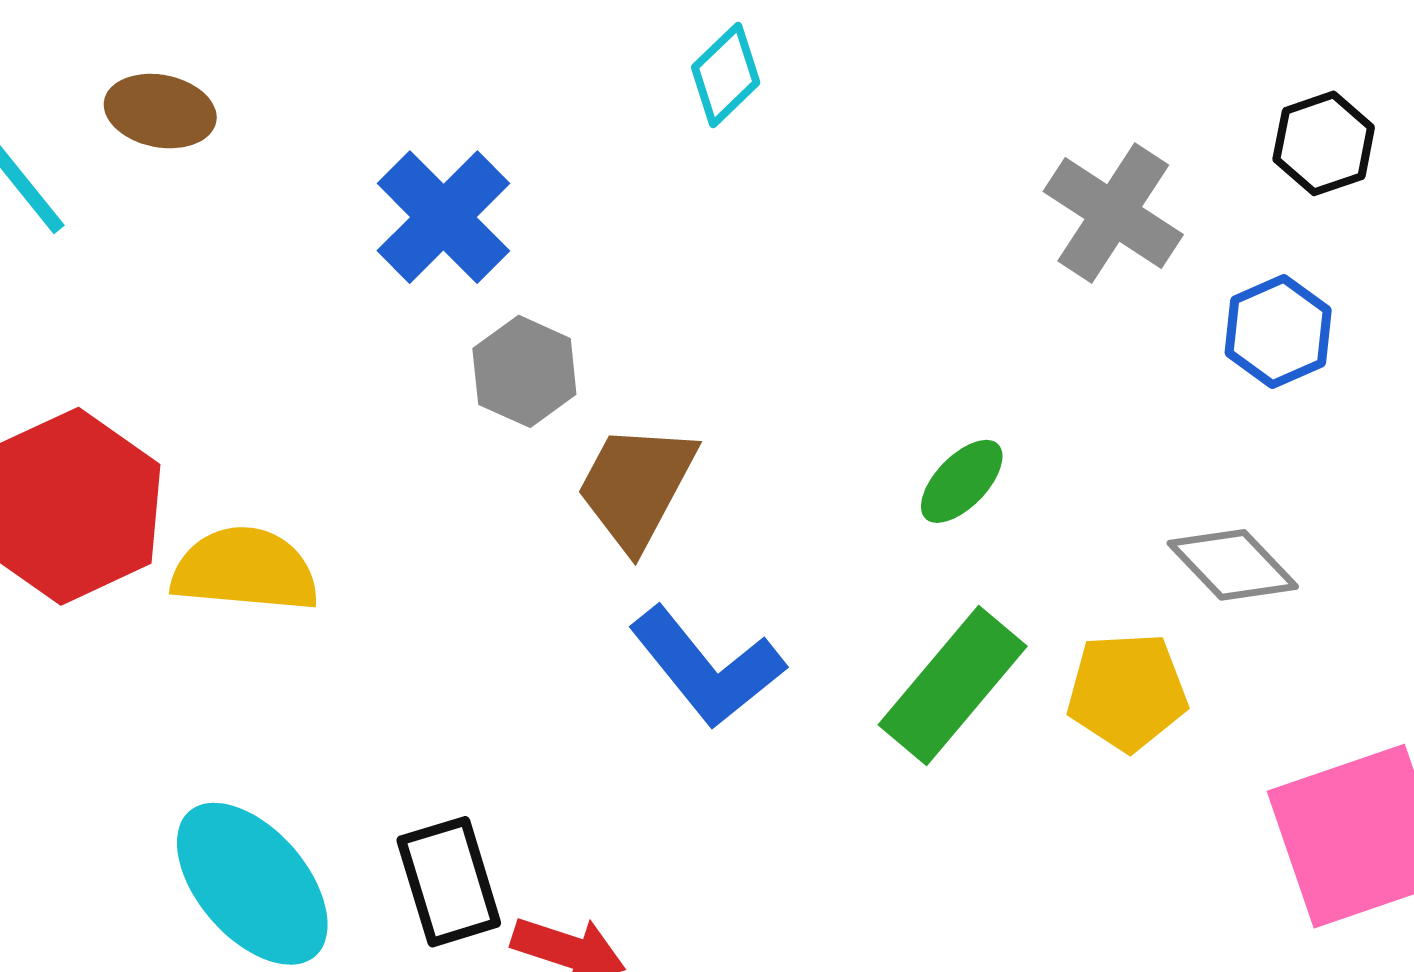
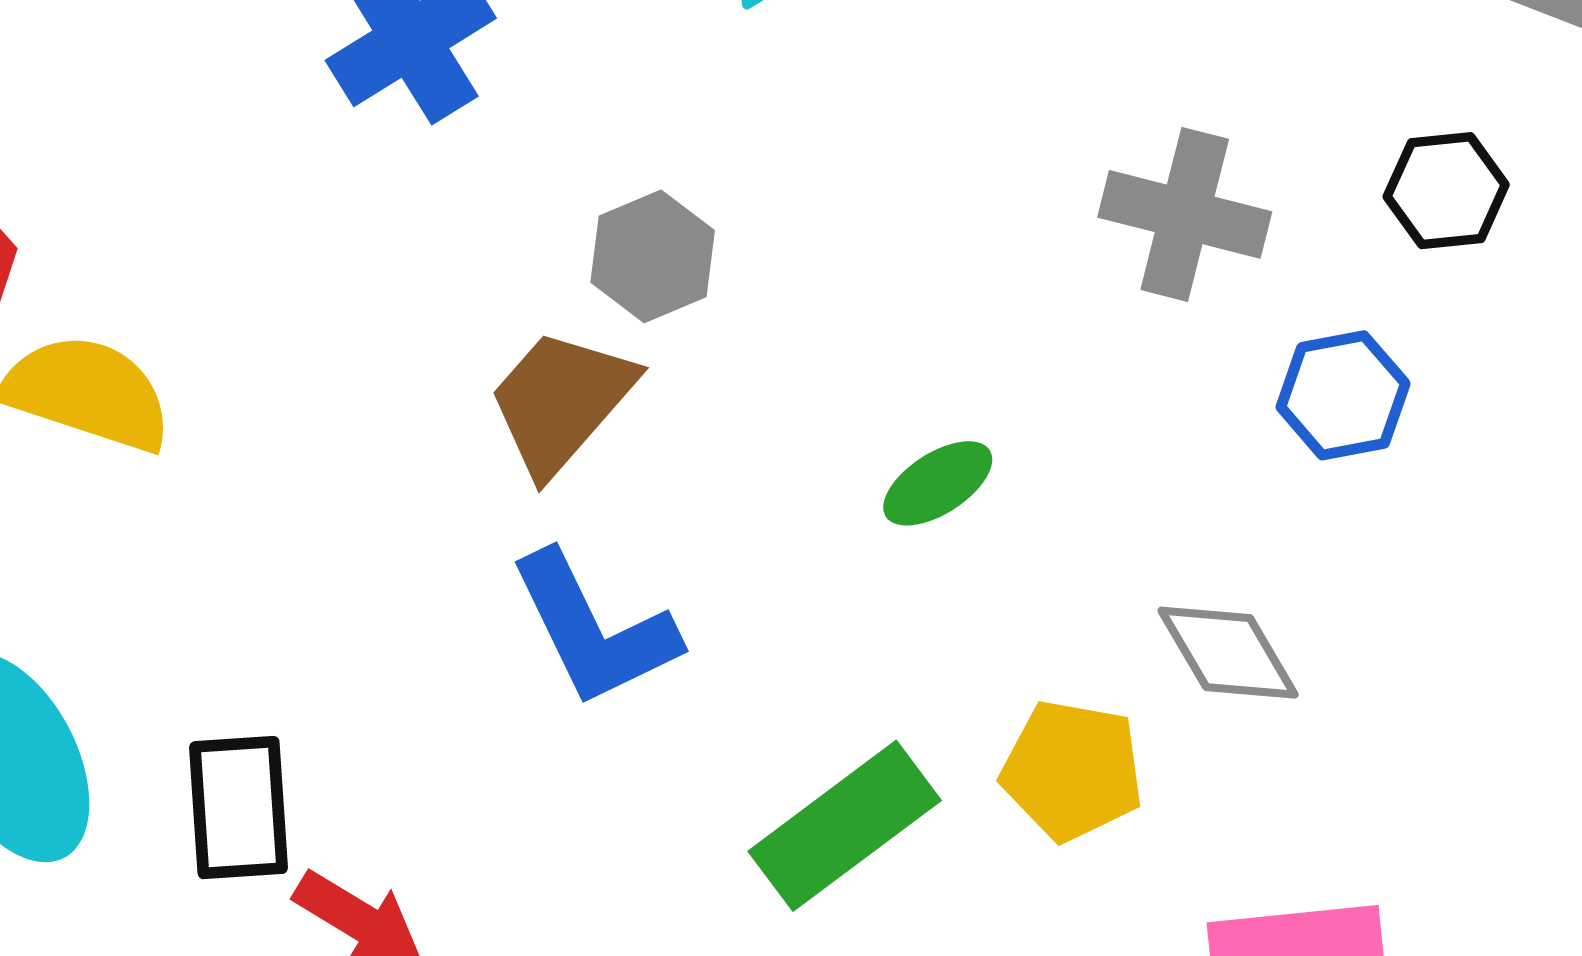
gray cross: (1113, 213) -> (1185, 214), turned -32
gray hexagon: (524, 371) -> (653, 256), moved
green rectangle: (953, 686) -> (845, 826), moved

